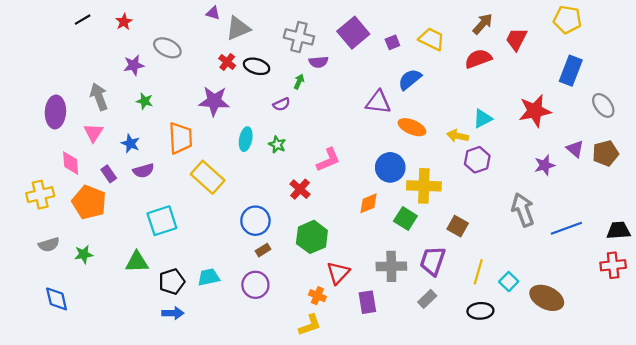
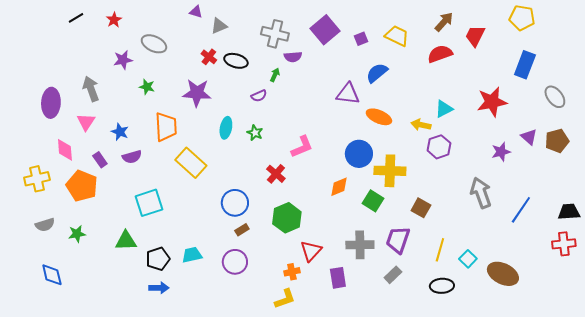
gray triangle: (238, 28) -> (219, 26), size x0.7
green star: (145, 101) -> (147, 87), moved
blue line: (566, 228) -> (521, 210), turned -36
orange cross: (317, 296) -> (292, 272), turned -35

